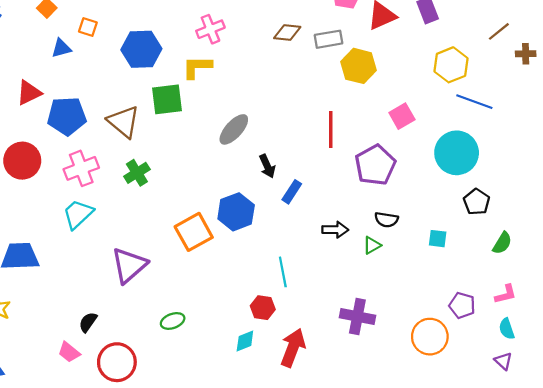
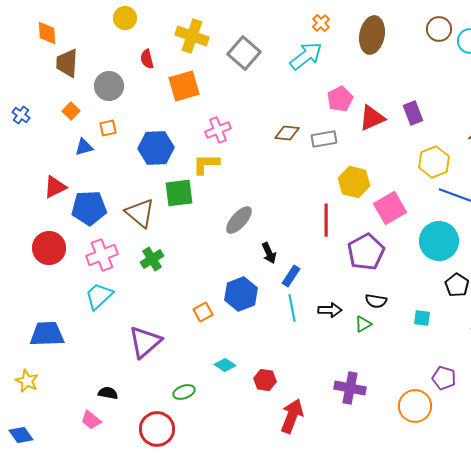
orange square: (88, 27) -> (108, 128), turned -30
yellow hexagon: (359, 66) -> (354, 182), moved
pink square: (402, 116) -> (390, 208), size x1.4
orange square: (194, 232) -> (203, 312), size x0.6
cyan line: (283, 272) -> (292, 308), moved
black semicircle: (88, 322) -> (108, 393), turned 66
cyan diamond: (245, 341) -> (225, 365), moved, turned 55
red circle: (117, 362) -> (157, 429), moved

